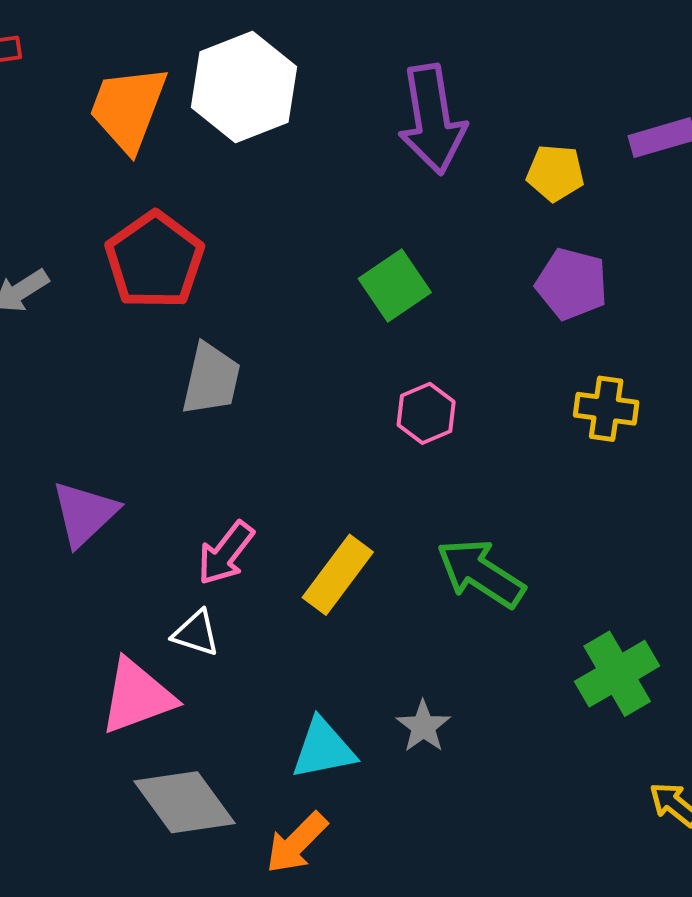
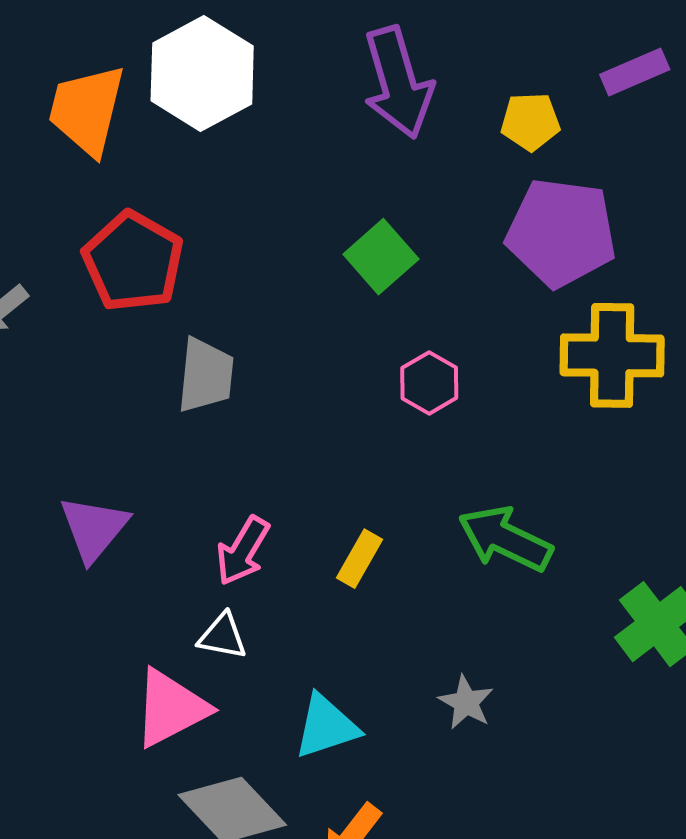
purple pentagon: (572, 284) -> (561, 233), size x1.5
yellow cross: (606, 409) -> (612, 355), size x1.6
yellow rectangle: (338, 575) -> (360, 559), size x0.7
cyan triangle: (323, 749) -> (326, 726), moved

